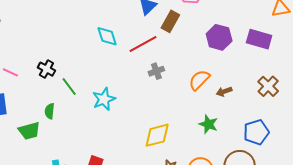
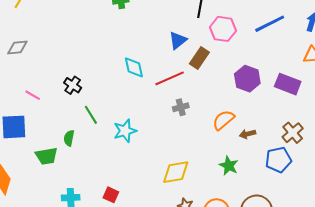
black cross: (46, 69) -> (73, 85), moved
blue pentagon: (256, 132) -> (278, 160), moved

